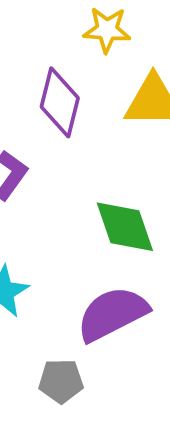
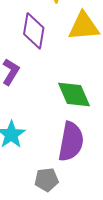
purple semicircle: (112, 314) -> (71, 142), turned 132

